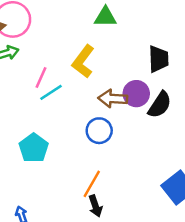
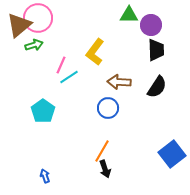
green triangle: (105, 17) -> (129, 15), moved
purple circle: (136, 94) -> (151, 25), moved
cyan pentagon: (34, 148) -> (43, 111), moved

